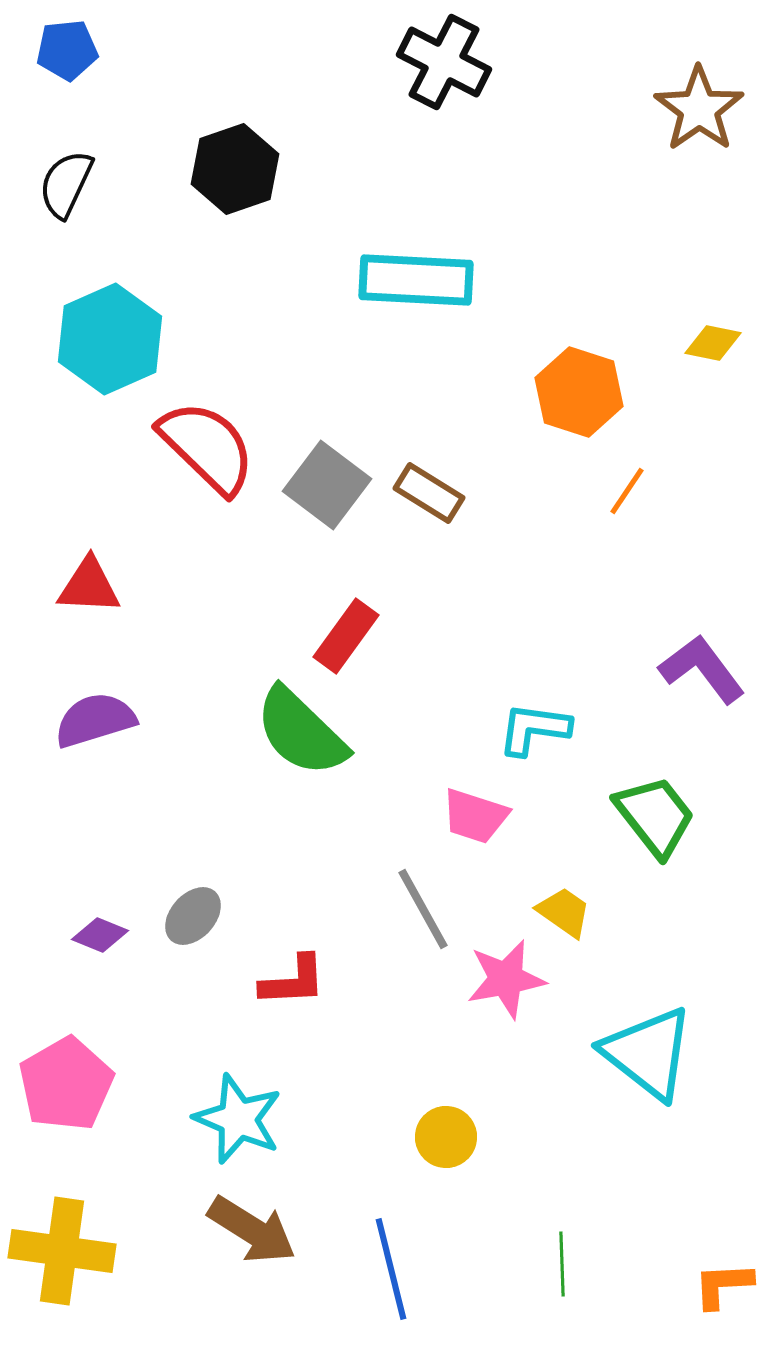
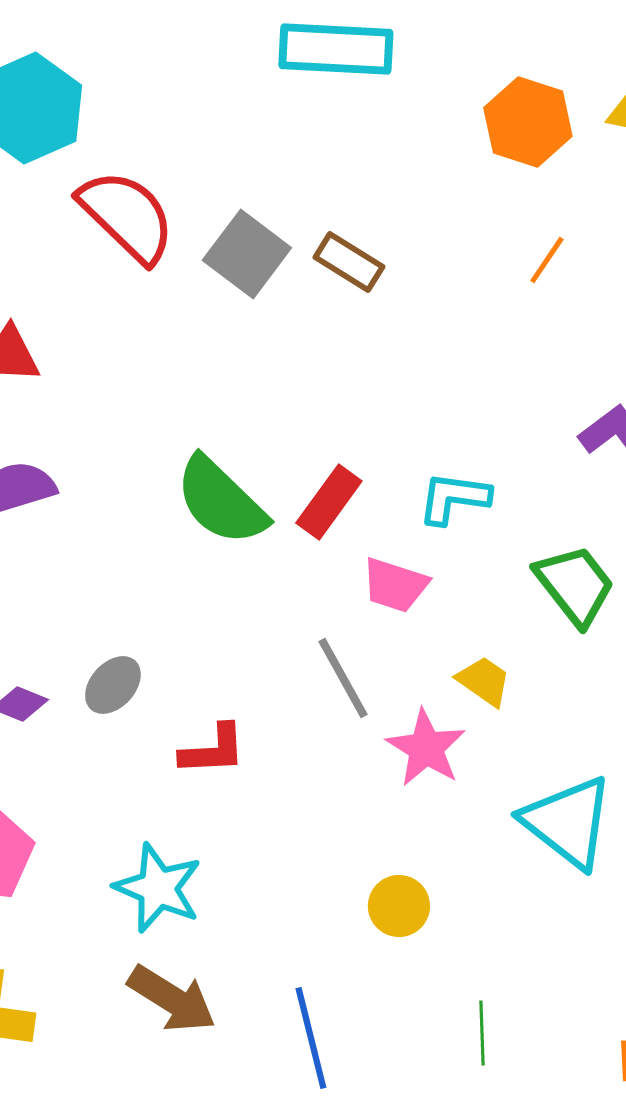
orange hexagon: (579, 392) -> (528, 122), moved
red rectangle: (346, 636) -> (329, 502), moved
pink star: (506, 979) -> (426, 748), turned -30
yellow circle: (446, 1137) -> (399, 906), moved

